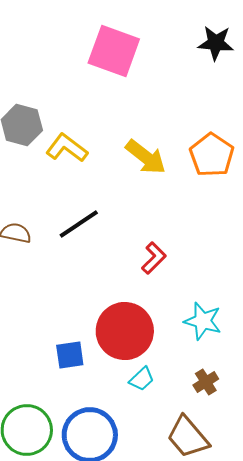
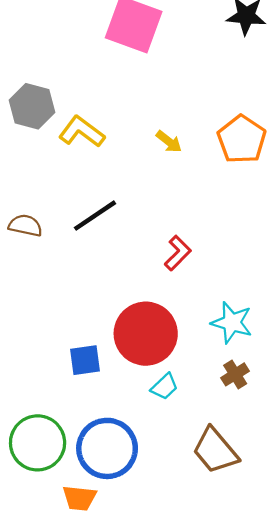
yellow arrow: (146, 157) -> (169, 142), size x0.6
brown cross: (206, 382) -> (235, 374), moved

